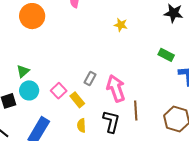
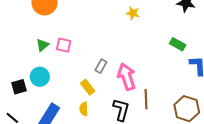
green triangle: (23, 71) -> (42, 45), moved
pink square: (59, 91) -> (64, 45), moved, turned -35
yellow semicircle: (81, 125) -> (84, 109), moved

